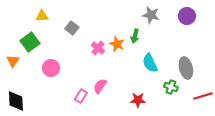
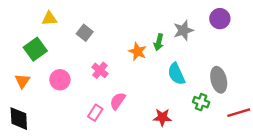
gray star: (151, 15) -> (183, 30), moved, turned -30
pink cross: (98, 48) -> (100, 70), moved
orange triangle: (13, 61) -> (22, 81), moved

